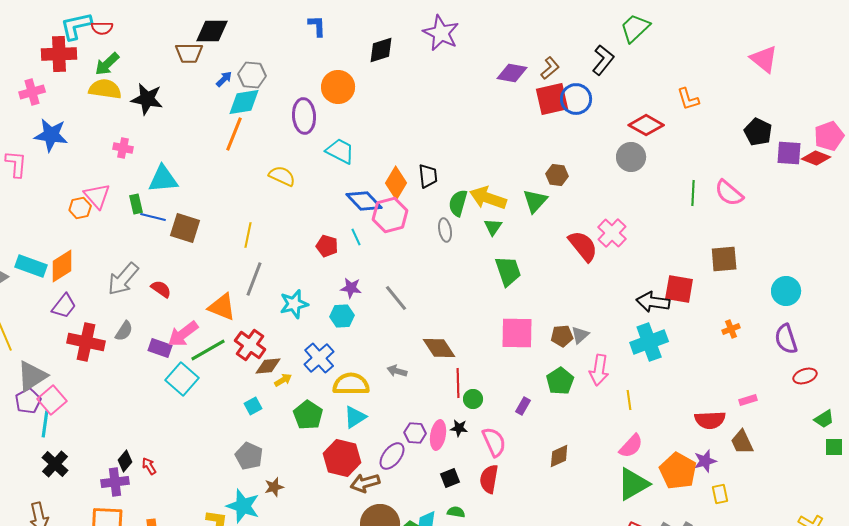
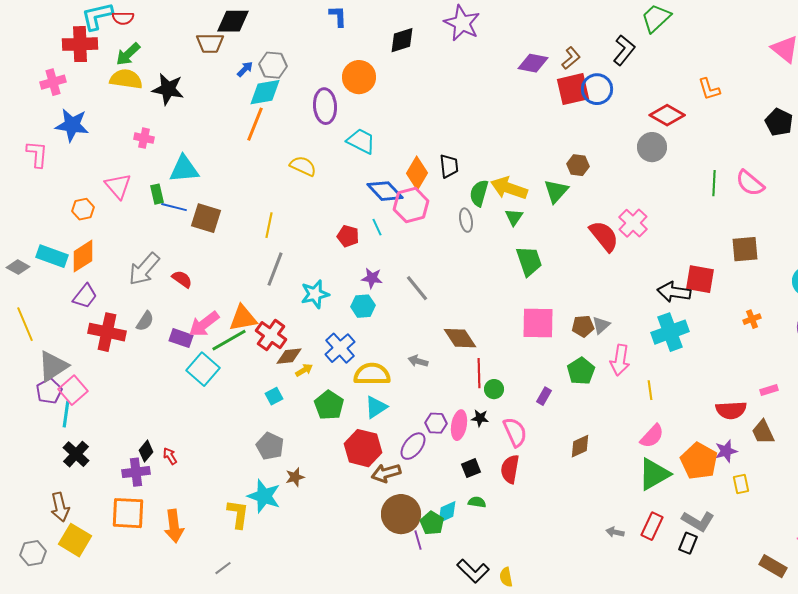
orange hexagon: (80, 208) -> (83, 209), moved
orange triangle: (222, 307) -> (243, 318), moved, turned -32

